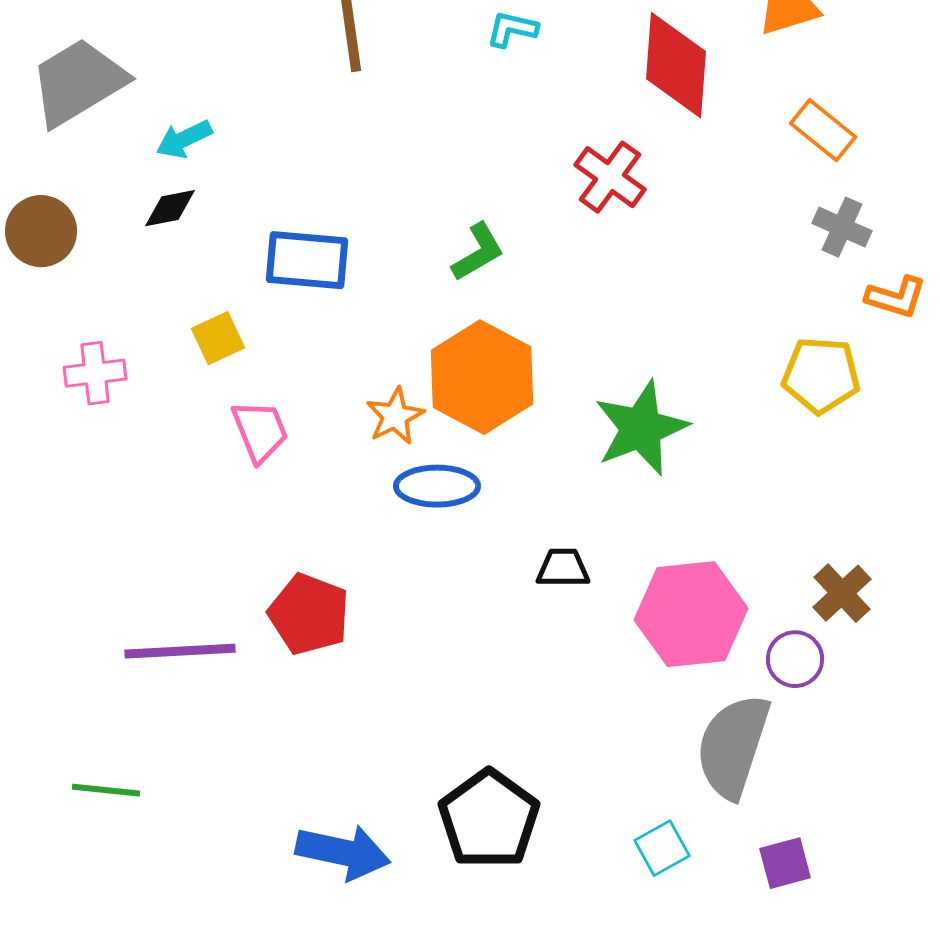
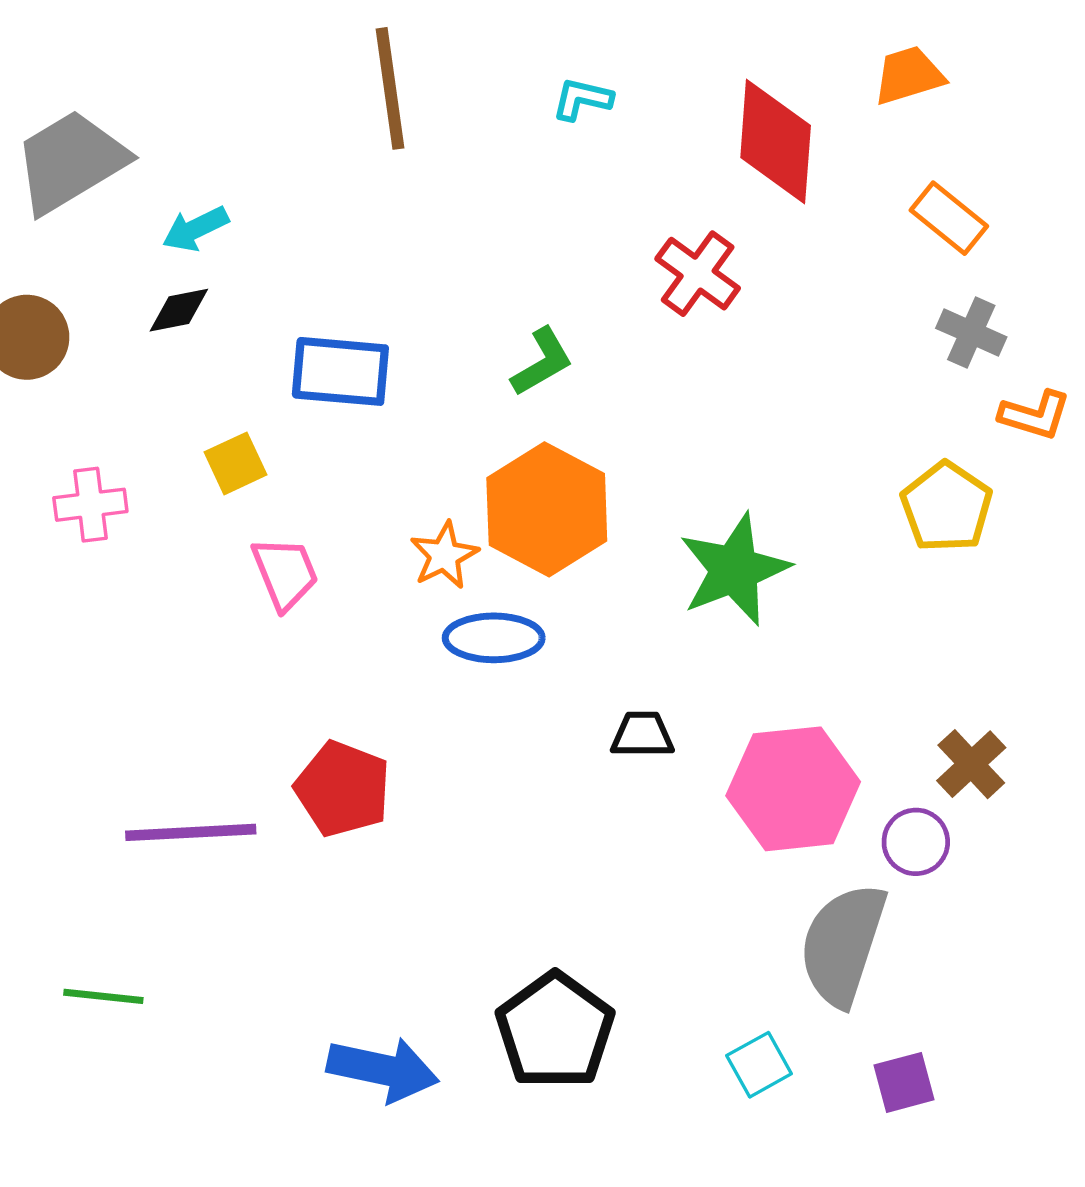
yellow pentagon: (821, 375) -> (946, 507), turned 30

